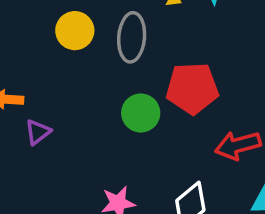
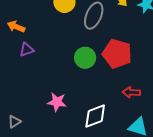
red arrow: (238, 145) -> (131, 92), size x0.7

